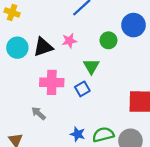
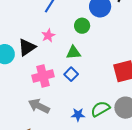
green triangle: (91, 66) -> (73, 53), turned -49
gray arrow: (38, 113) -> (39, 106), size x1.5

